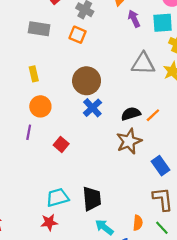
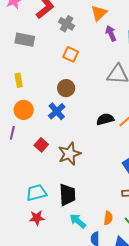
orange square: (77, 35) -> (71, 54), moved
brown circle: (87, 81) -> (66, 88), size x0.7
blue cross: (92, 108) -> (57, 111), moved
brown star: (129, 141) -> (69, 154), moved
red star: (49, 222) -> (37, 218), moved

